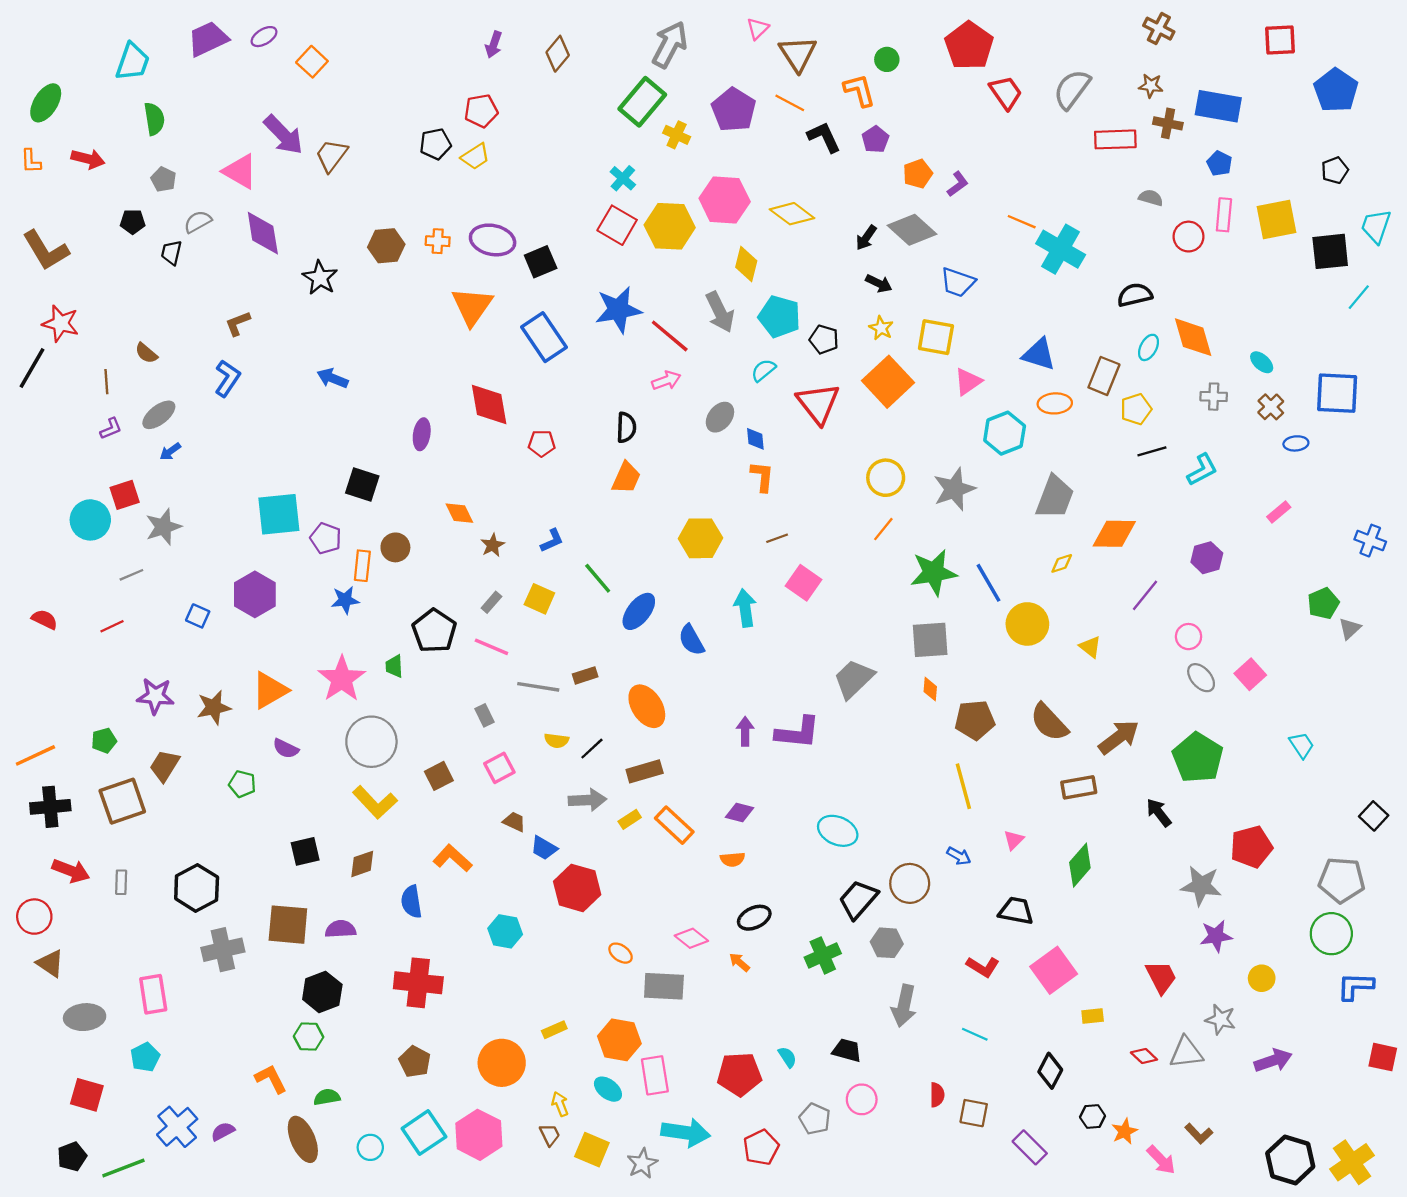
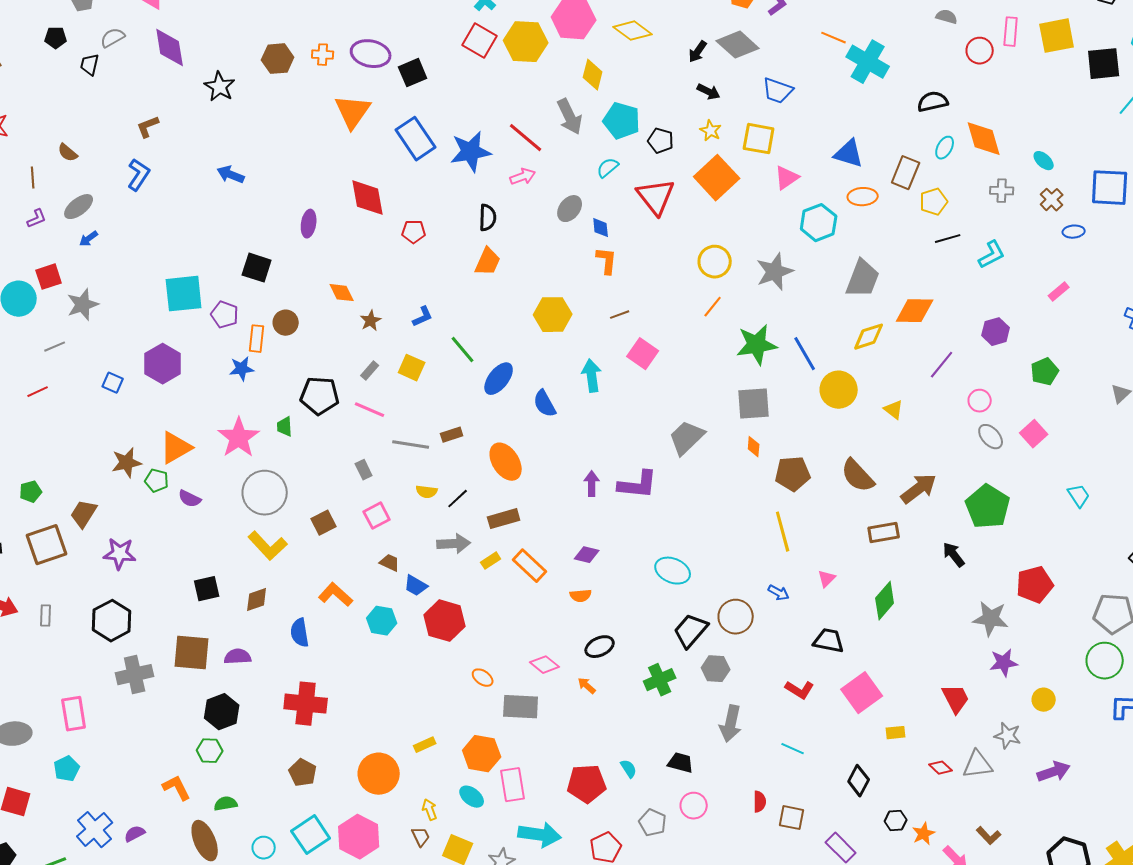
blue star: (618, 310) -> (471, 152), moved
yellow diamond: (1062, 563) -> (869, 337), size x1.6
green pentagon: (1323, 603) -> (1045, 372), moved
black pentagon: (434, 631) -> (320, 396), turned -30
purple star: (155, 696) -> (120, 554), moved
green pentagon: (242, 784) -> (157, 481), moved
cyan hexagon: (505, 931) -> (382, 621), moved

